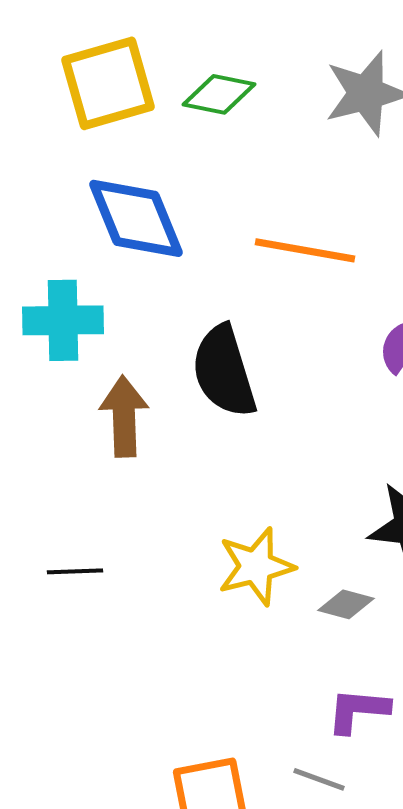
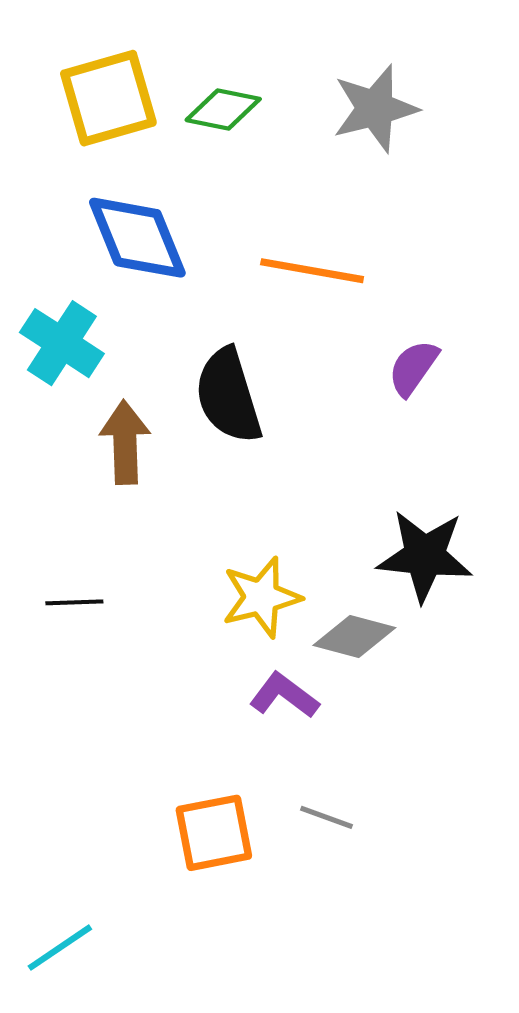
cyan cross: (63, 320) -> (62, 343), turned 34
gray diamond: (346, 604) -> (354, 637), size x1.4
purple L-shape: (358, 710) -> (284, 695), moved, turned 32

